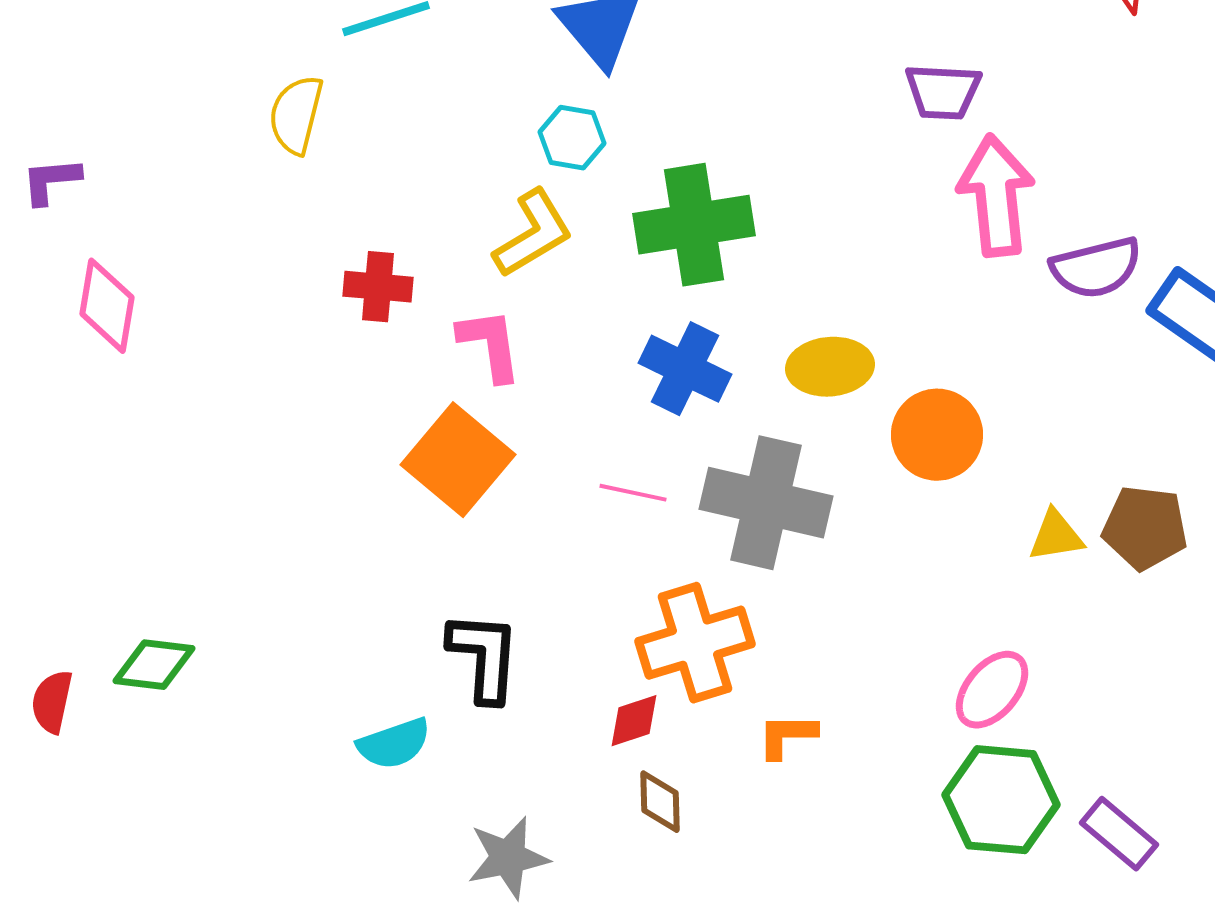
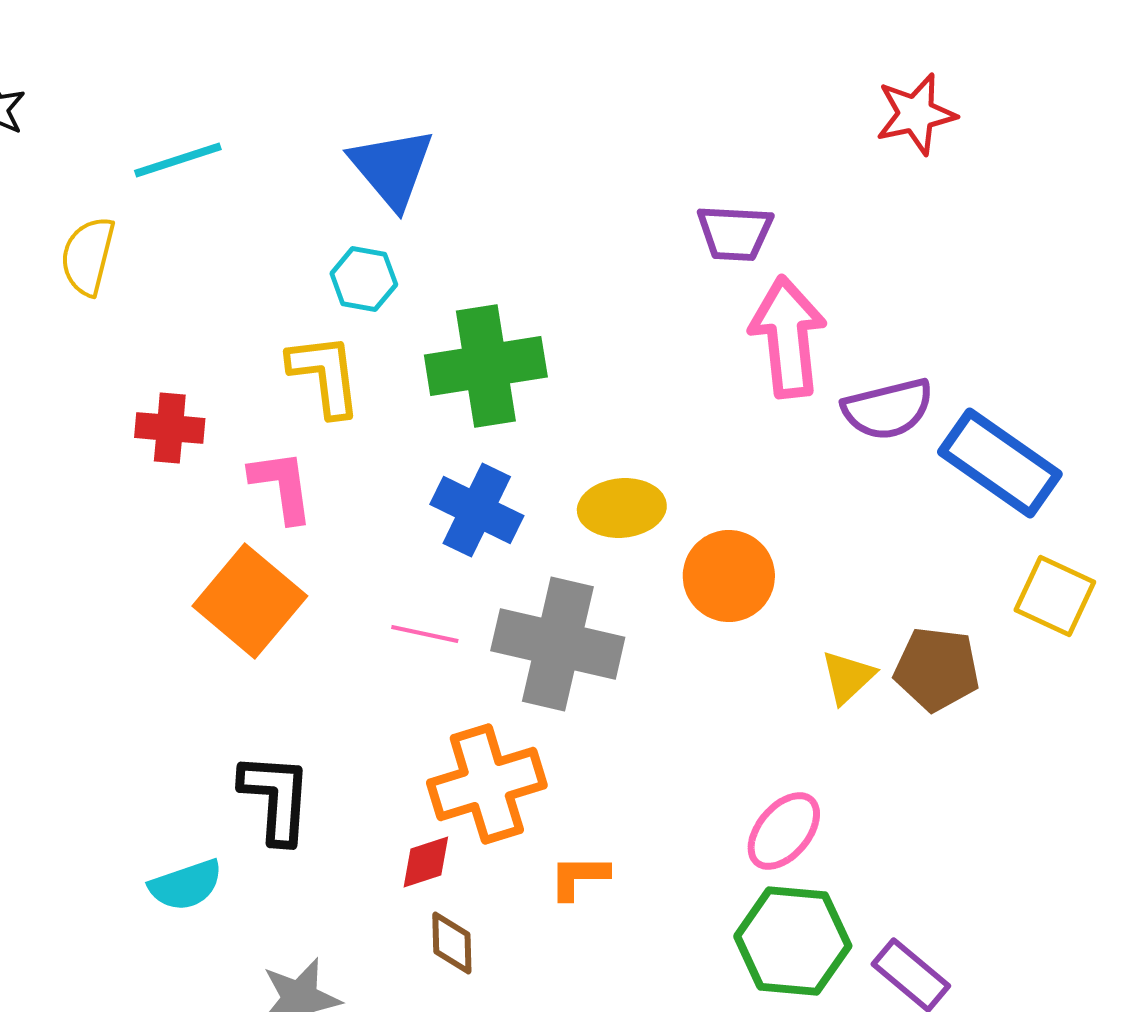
yellow L-shape: (533, 234) -> (325, 375), turned -66
yellow triangle: (1056, 536) -> (848, 677), turned -34

